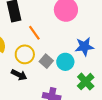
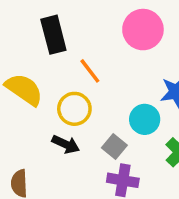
gray square: (46, 61) -> (114, 147), moved

